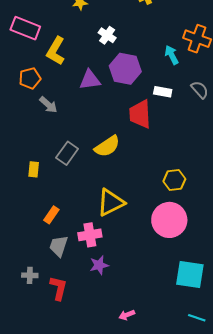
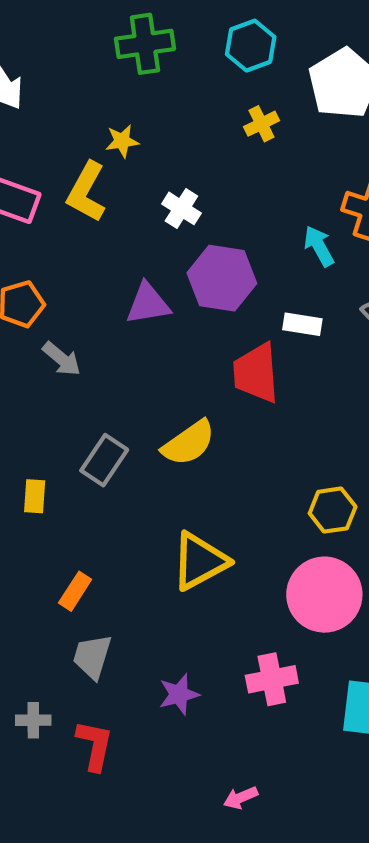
yellow L-shape: (56, 51) -> (86, 192), moved
pink cross: (90, 235) -> (272, 679), moved

